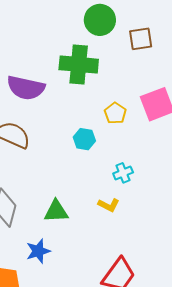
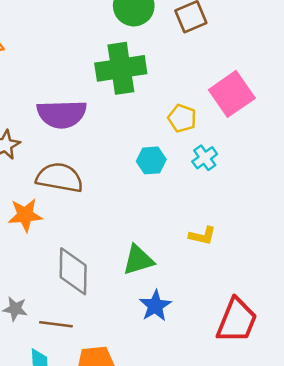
cyan cross: (123, 173) -> (205, 158), moved
blue star: (38, 251) -> (155, 306), moved

